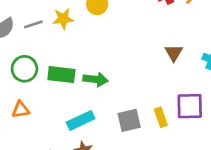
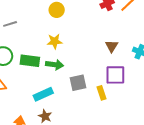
yellow star: (63, 19) -> (55, 41), moved
purple square: (190, 106) -> (115, 75), moved
gray square: (129, 120) -> (78, 83), moved

